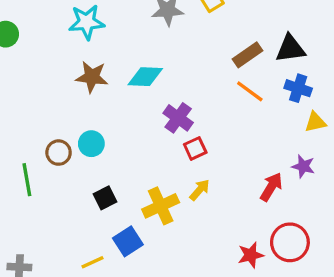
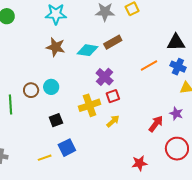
brown rectangle: (247, 55) -> (113, 42), moved
orange line: (250, 91) -> (149, 65), turned -72
yellow cross: (161, 206) -> (90, 105), moved
red circle: (290, 242) -> (177, 149), moved

